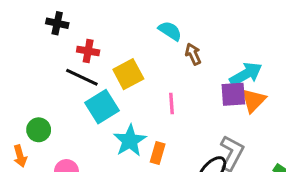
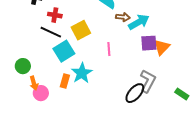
brown arrow: (193, 54) -> (123, 17), turned 120
cyan arrow: (246, 74) -> (139, 22), moved
orange rectangle: (158, 153) -> (65, 81), moved
orange arrow: (20, 156) -> (34, 83), moved

